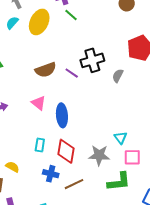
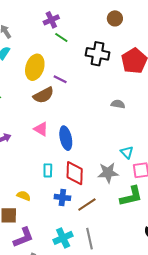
yellow ellipse: (39, 22) -> (35, 67), moved
black cross: (92, 60) -> (97, 54), moved, turned 35
purple line: (72, 73) -> (60, 79), moved
gray semicircle: (118, 76) -> (118, 104), moved, turned 80

